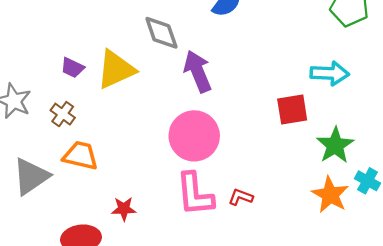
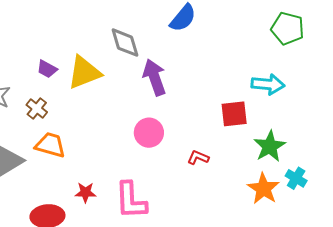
pink circle: (194, 136) -> (149, 133), size x0.7
pink L-shape: (195, 194) -> (131, 200), moved
red L-shape: (241, 197) -> (198, 158), moved

